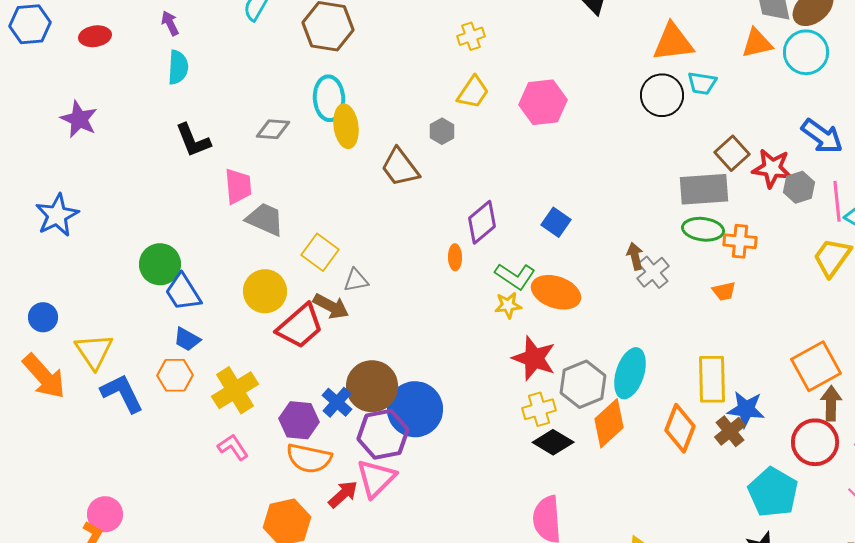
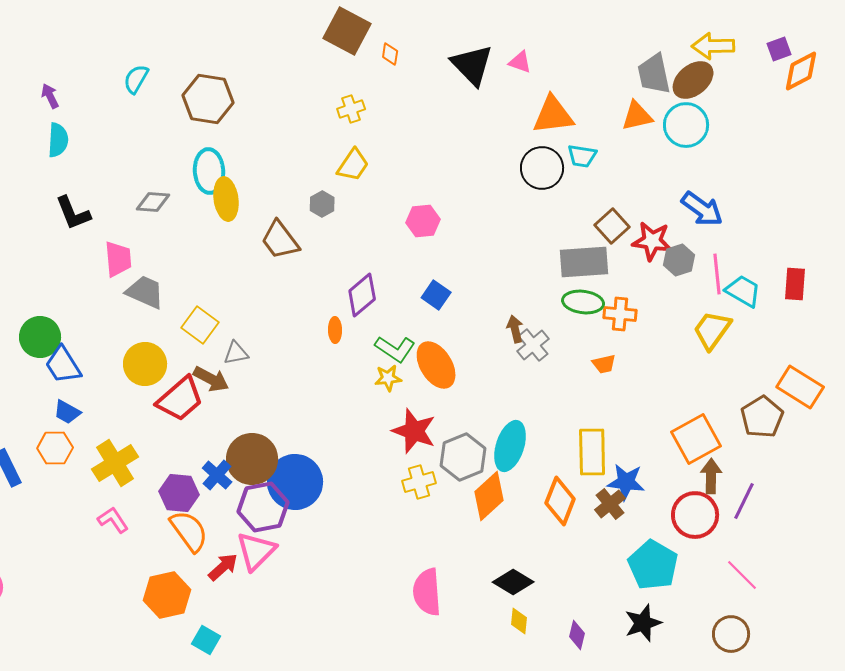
pink hexagon: (543, 102) -> (423, 221), moved, size x0.7
orange ellipse: (556, 292) -> (436, 365), turned 39
black diamond: (553, 442) -> (513, 582), moved
orange semicircle: (309, 458) -> (189, 531), turned -138

